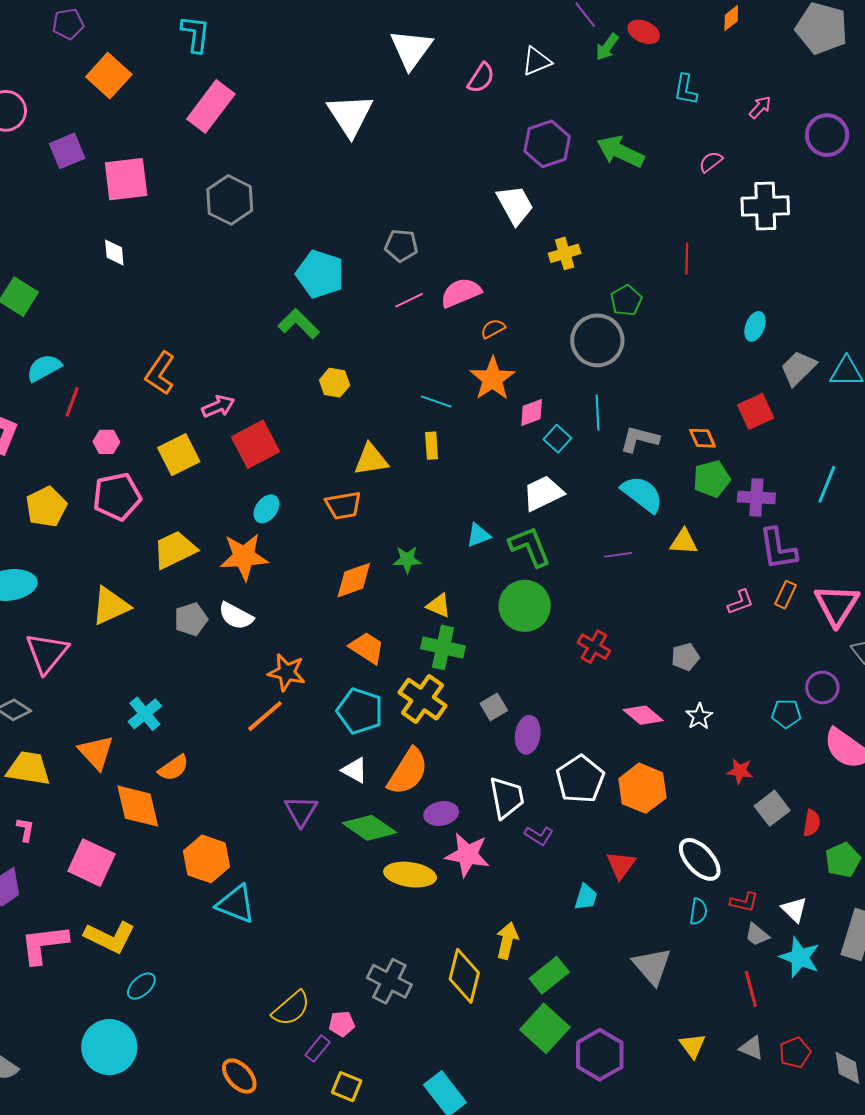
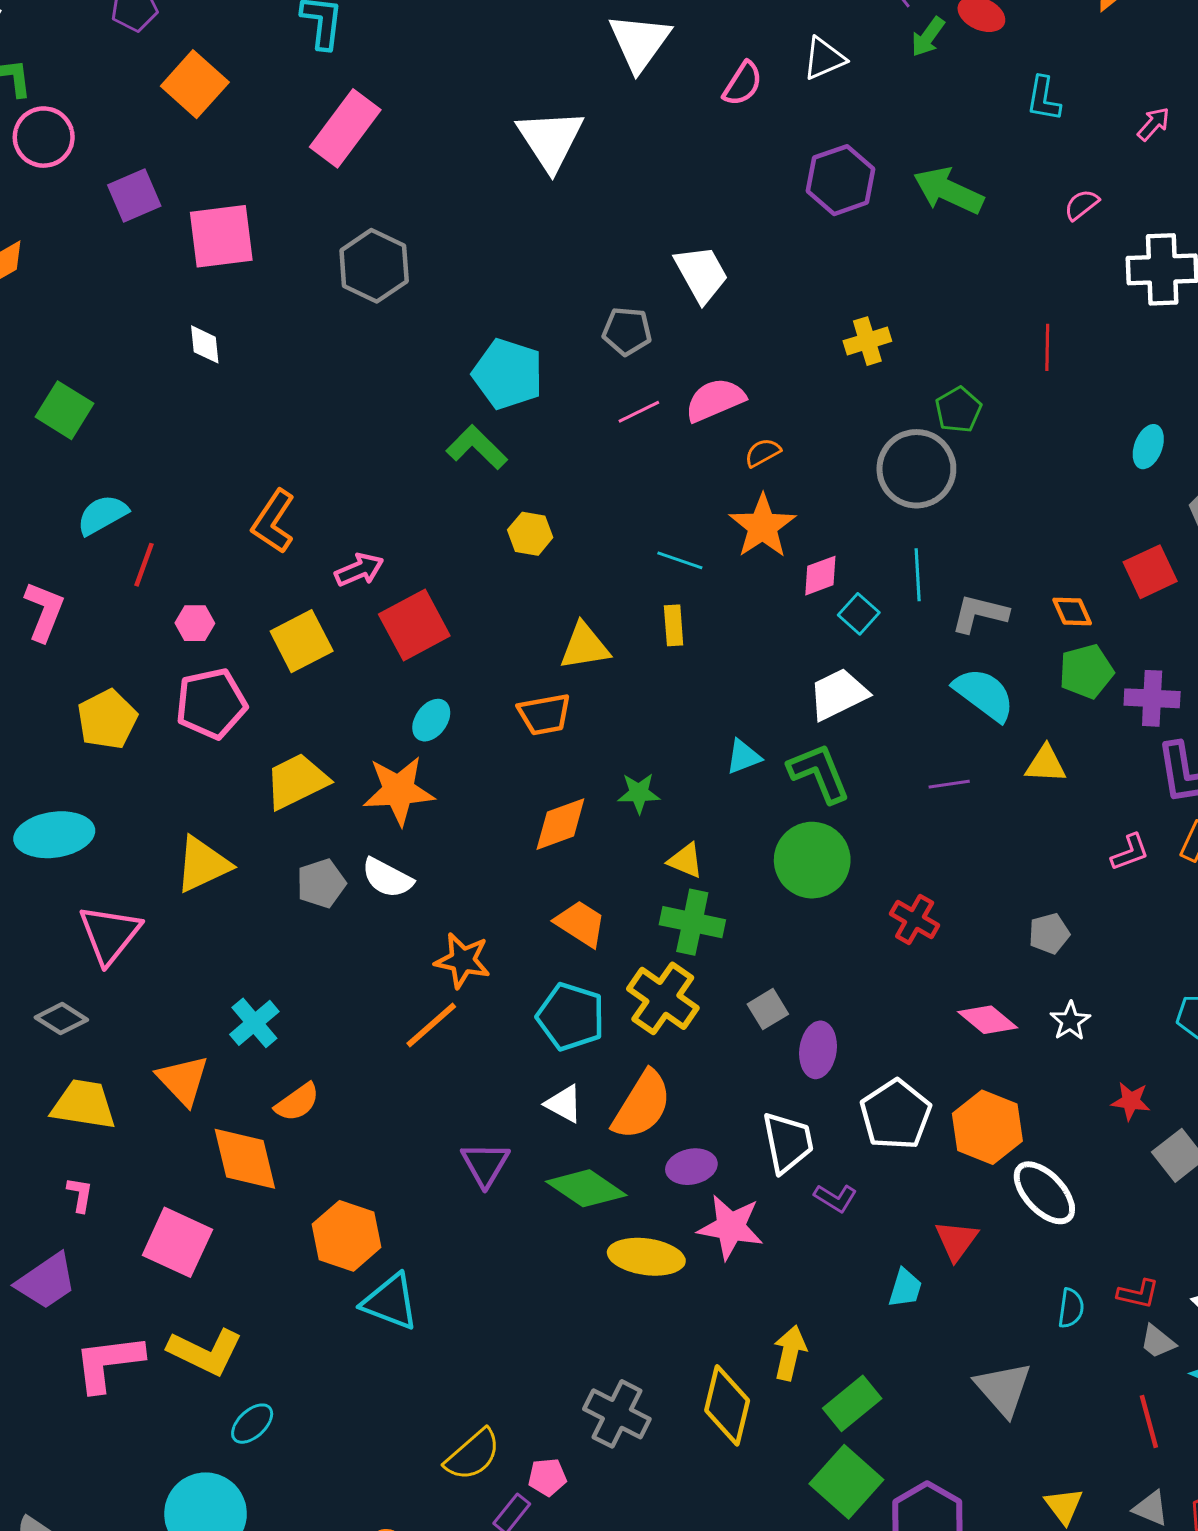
white trapezoid: (515, 205) -> (701, 274), moved
white ellipse: (700, 859) -> (1044, 1193), moved

